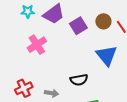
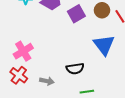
pink cross: (37, 45) -> (23, 51), moved
red cross: (24, 88) -> (19, 75), turned -30

